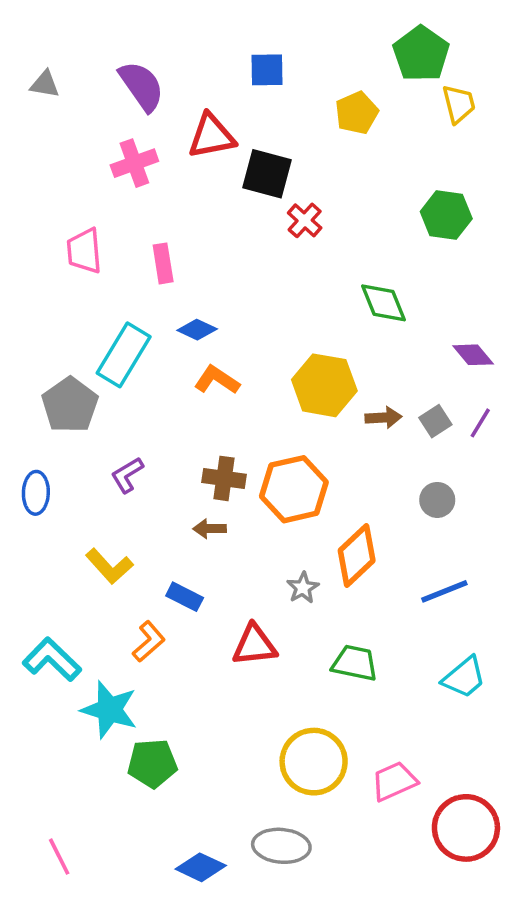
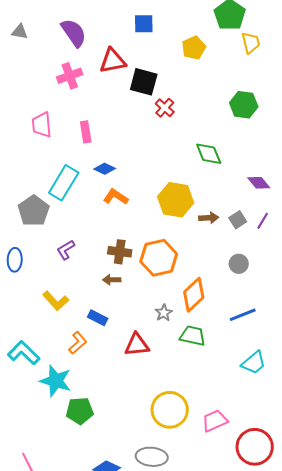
green trapezoid: (355, 663) -> (193, 336), moved

